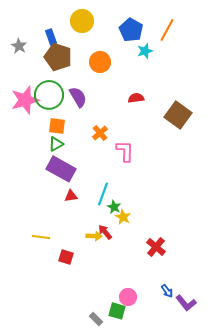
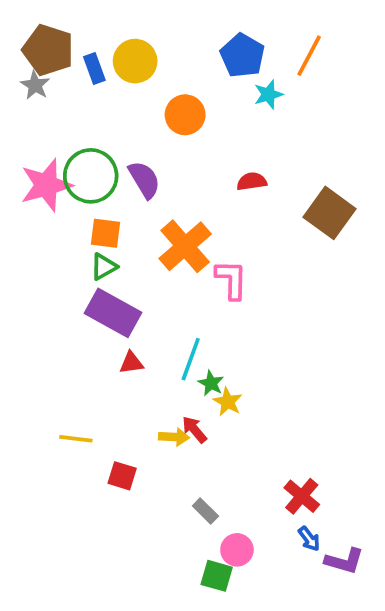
yellow circle: (82, 21) -> (135, 61), moved
brown pentagon: (58, 57) -> (48, 50), moved
orange cross: (100, 133) -> (185, 246), size x1.8
red cross: (156, 247) -> (302, 496), moved
purple L-shape: (186, 303) -> (344, 561), turned -35
gray rectangle: (96, 319) -> (205, 511), moved

